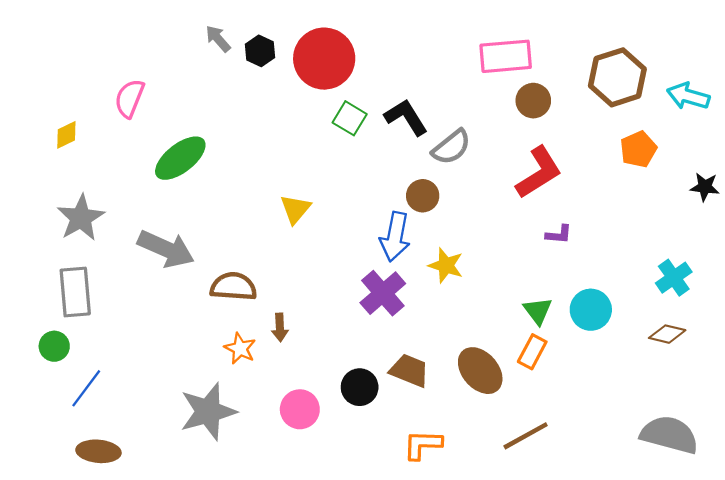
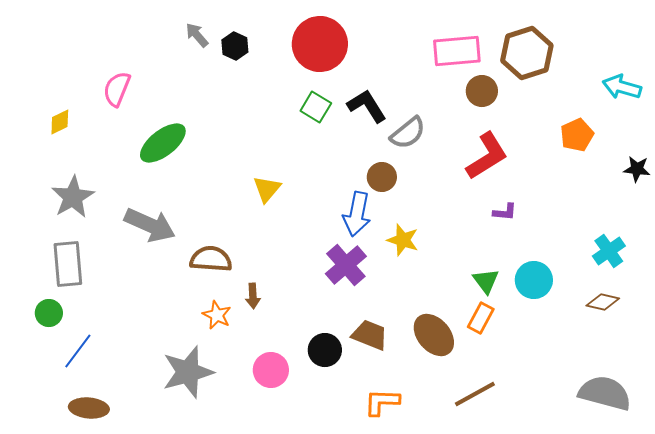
red circle: (324, 59) -> (320, 44), moved
brown hexagon: (617, 77) -> (527, 53), moved

